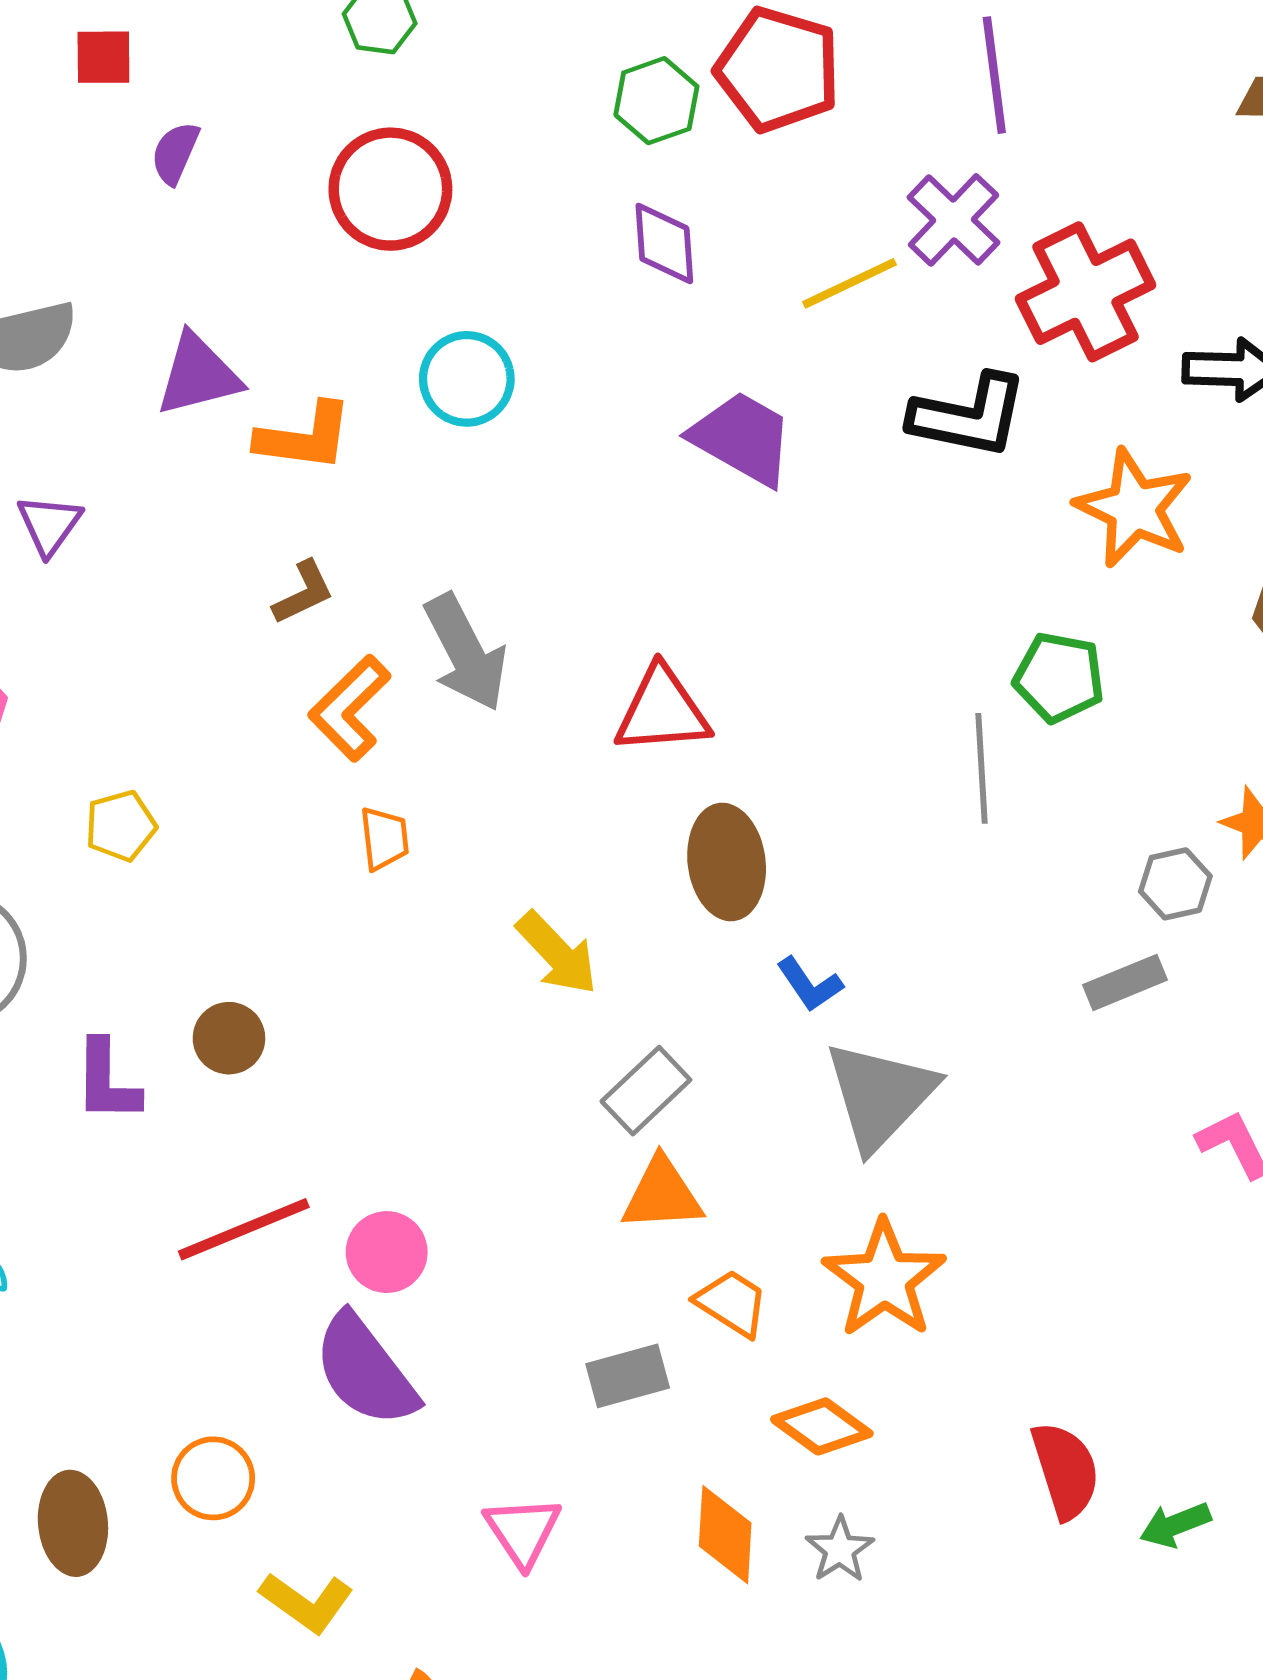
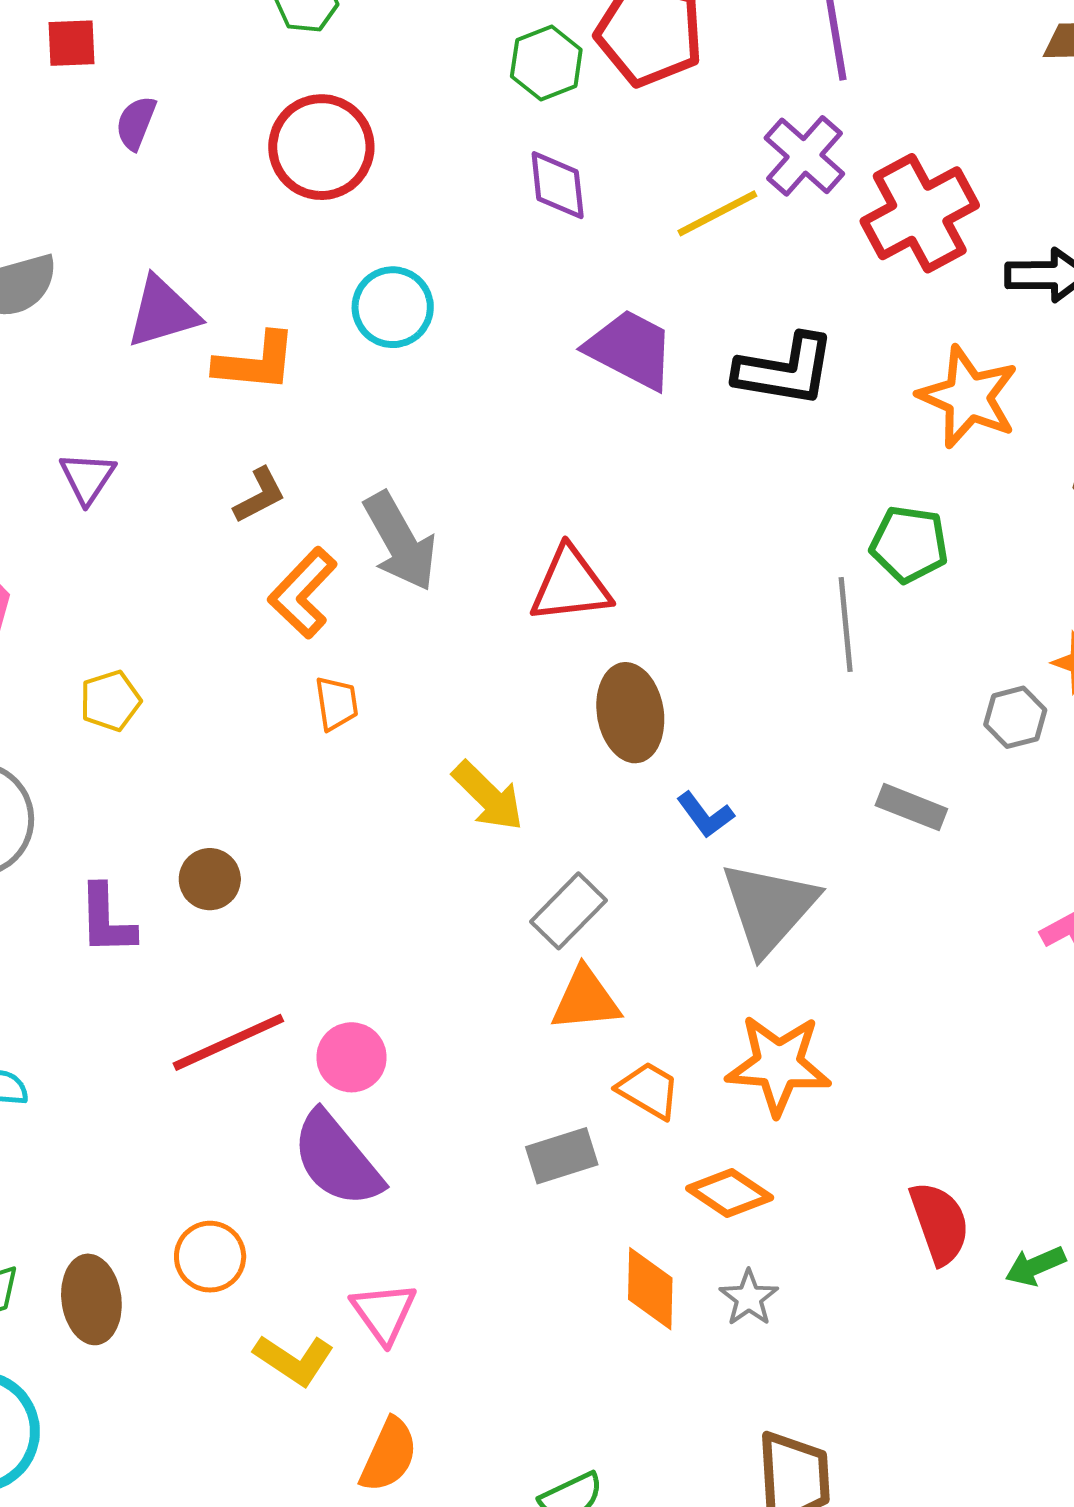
black L-shape: (969, 416) -> (785, 370), moved
purple triangle: (49, 525) -> (87, 478), moved
gray rectangle: (1125, 982) -> (911, 807), moved, turned 46
orange star: (884, 1279) -> (778, 1065), turned -30
pink triangle: (523, 1531) -> (384, 1313), moved

